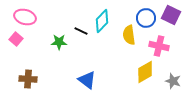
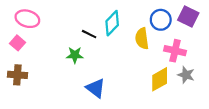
green star: (59, 42) -> (75, 55), moved
brown cross: (28, 79) -> (17, 75), moved
gray star: (173, 81) -> (186, 75), moved

